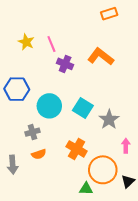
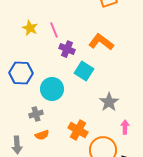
cyan square: (83, 108) -> (84, 71), moved

